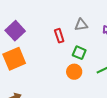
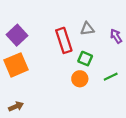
red rectangle: (59, 36) -> (64, 40), size x1.6

